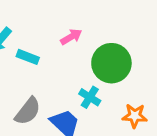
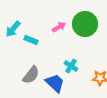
green circle: (111, 63) -> (85, 24), moved

